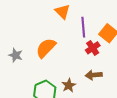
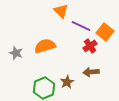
purple line: (83, 27) -> (81, 26), turned -60
orange semicircle: (46, 48) -> (45, 46), turned 30

